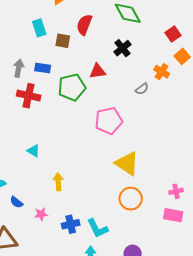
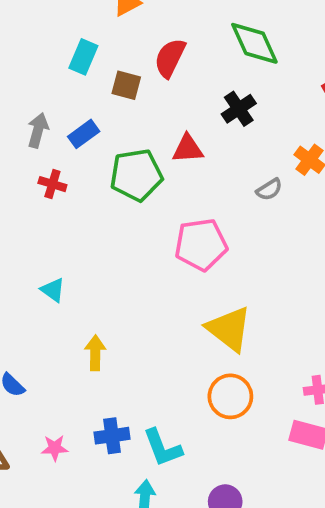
cyan rectangle: (39, 28) -> (83, 57), turned 36
blue rectangle: (43, 68) -> (84, 134), turned -49
red cross: (29, 96) -> (52, 184), size x0.6
pink star: (41, 214) -> (55, 448), moved

